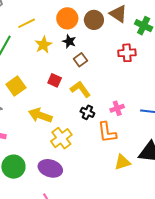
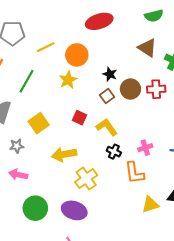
orange circle: (67, 18) -> (77, 55), moved
brown circle: (94, 20) -> (130, 89), moved
yellow line: (27, 23) -> (46, 47), moved
black star: (69, 41) -> (110, 74), moved
yellow arrow: (40, 115) -> (64, 154), turned -30

